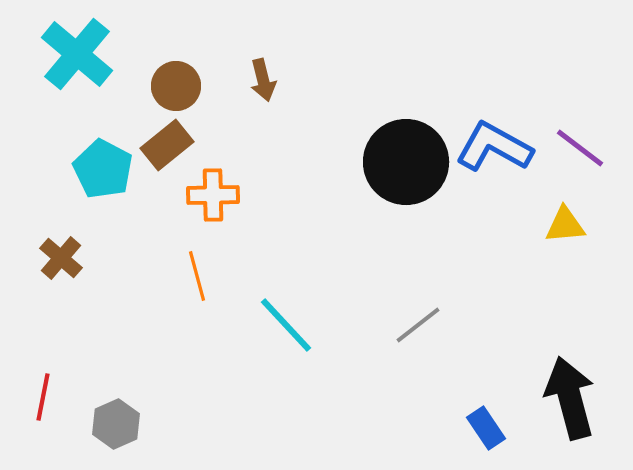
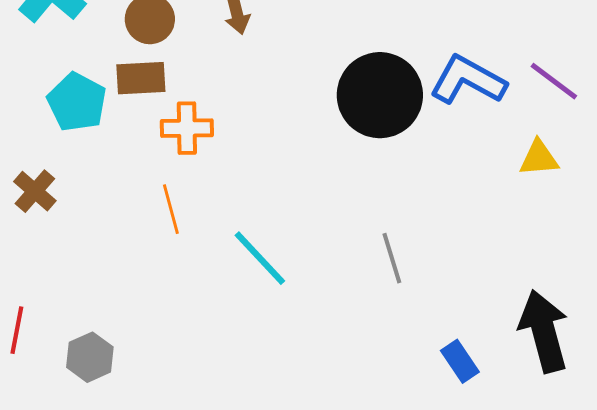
brown rectangle: (167, 145) -> (141, 78), turned 36
gray line: (418, 325) -> (392, 258), turned -69

